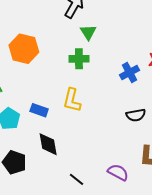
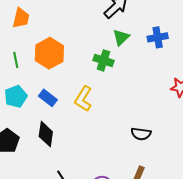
orange hexagon: (24, 49) -> (49, 53), moved
blue cross: (130, 73) -> (158, 37), moved

